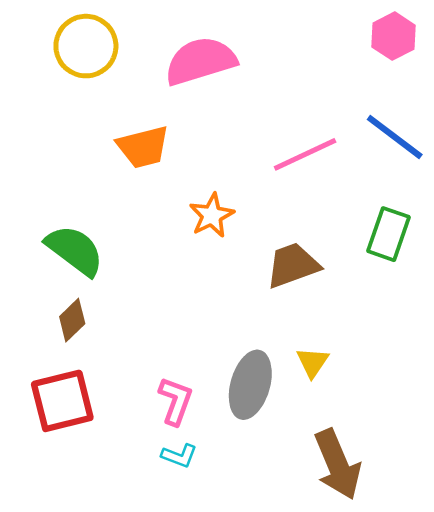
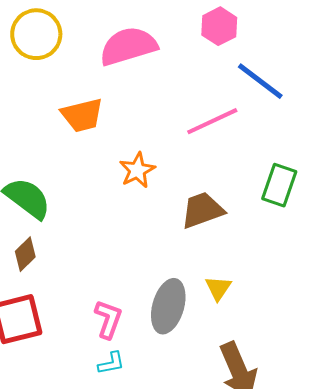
pink hexagon: (393, 36) -> (219, 26), moved
blue line: (395, 137) -> (260, 81), moved
cyan L-shape: (179, 456) -> (111, 363), turned -32

